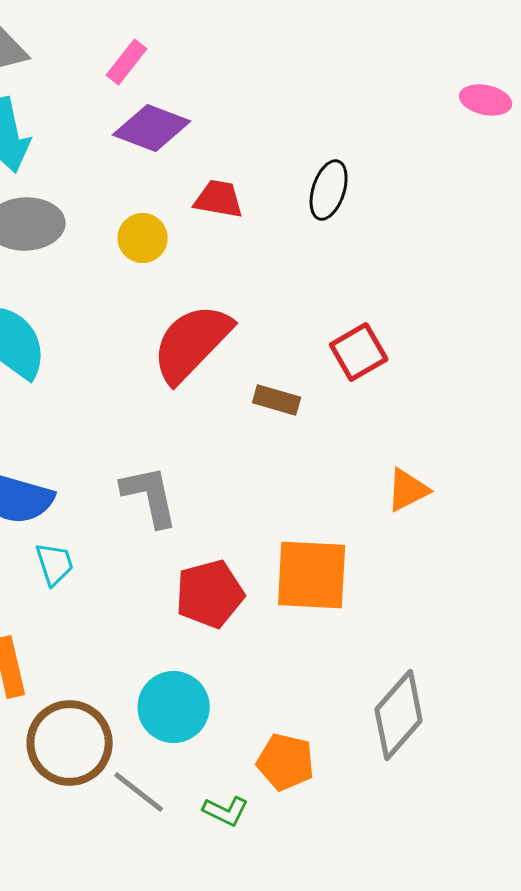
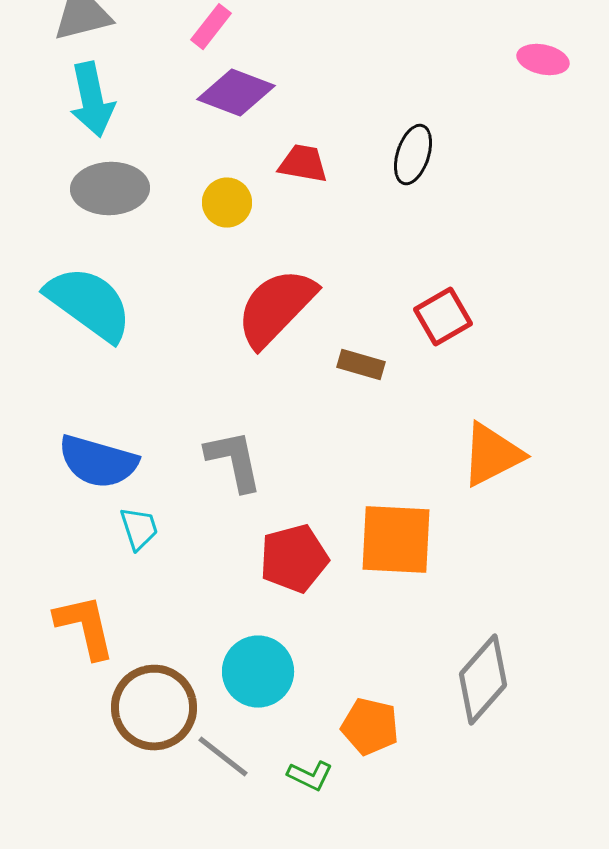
pink ellipse: (486, 100) -> (543, 60), moved
orange triangle: (408, 490) -> (492, 455), size x1.5

